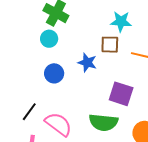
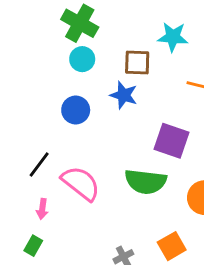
cyan circle: (49, 39) -> (82, 59), moved
brown square: (110, 45) -> (137, 62), moved

